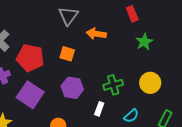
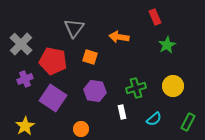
gray triangle: (68, 16) -> (74, 28), moved
white rectangle: (99, 109) -> (122, 112), turned -32

